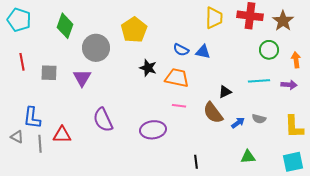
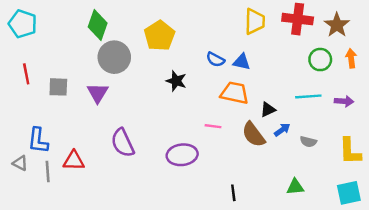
green diamond: (65, 26) -> (98, 25), moved
orange arrow: (296, 60) -> (351, 58), moved
orange trapezoid: (177, 78) -> (235, 93), moved
blue arrow: (238, 123) -> (282, 130), moved

